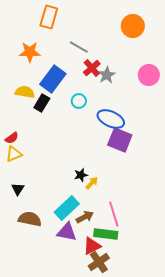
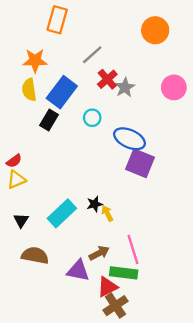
gray line: (79, 47) -> (92, 55), turned -72
yellow semicircle: (25, 92) -> (29, 90), moved, turned -108
yellow arrow: (92, 183) -> (107, 213), turned -72
cyan rectangle: (67, 208) -> (62, 213), moved

